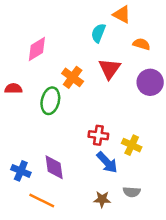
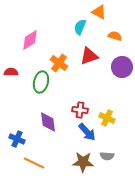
red triangle: (109, 69) -> (89, 56), turned 36
purple diamond: (54, 167) -> (48, 122), moved
brown star: (102, 199) -> (83, 162), size x1.5

